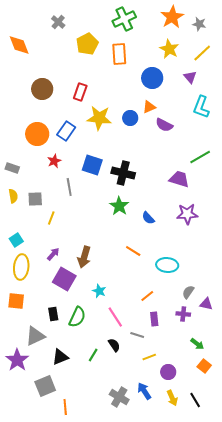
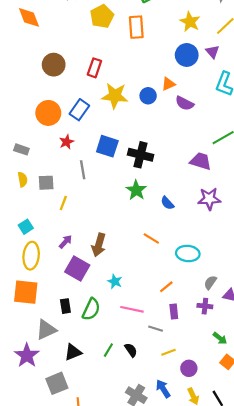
blue circle: (152, 78) -> (187, 55), moved
orange square: (16, 301) -> (26, 292), size x1.4
pink line: (115, 317) -> (132, 309), turned -45
black semicircle: (114, 345) -> (131, 350), moved

